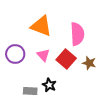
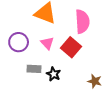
brown star: (89, 63) -> (95, 81), moved
gray rectangle: (30, 91) -> (34, 69), moved

